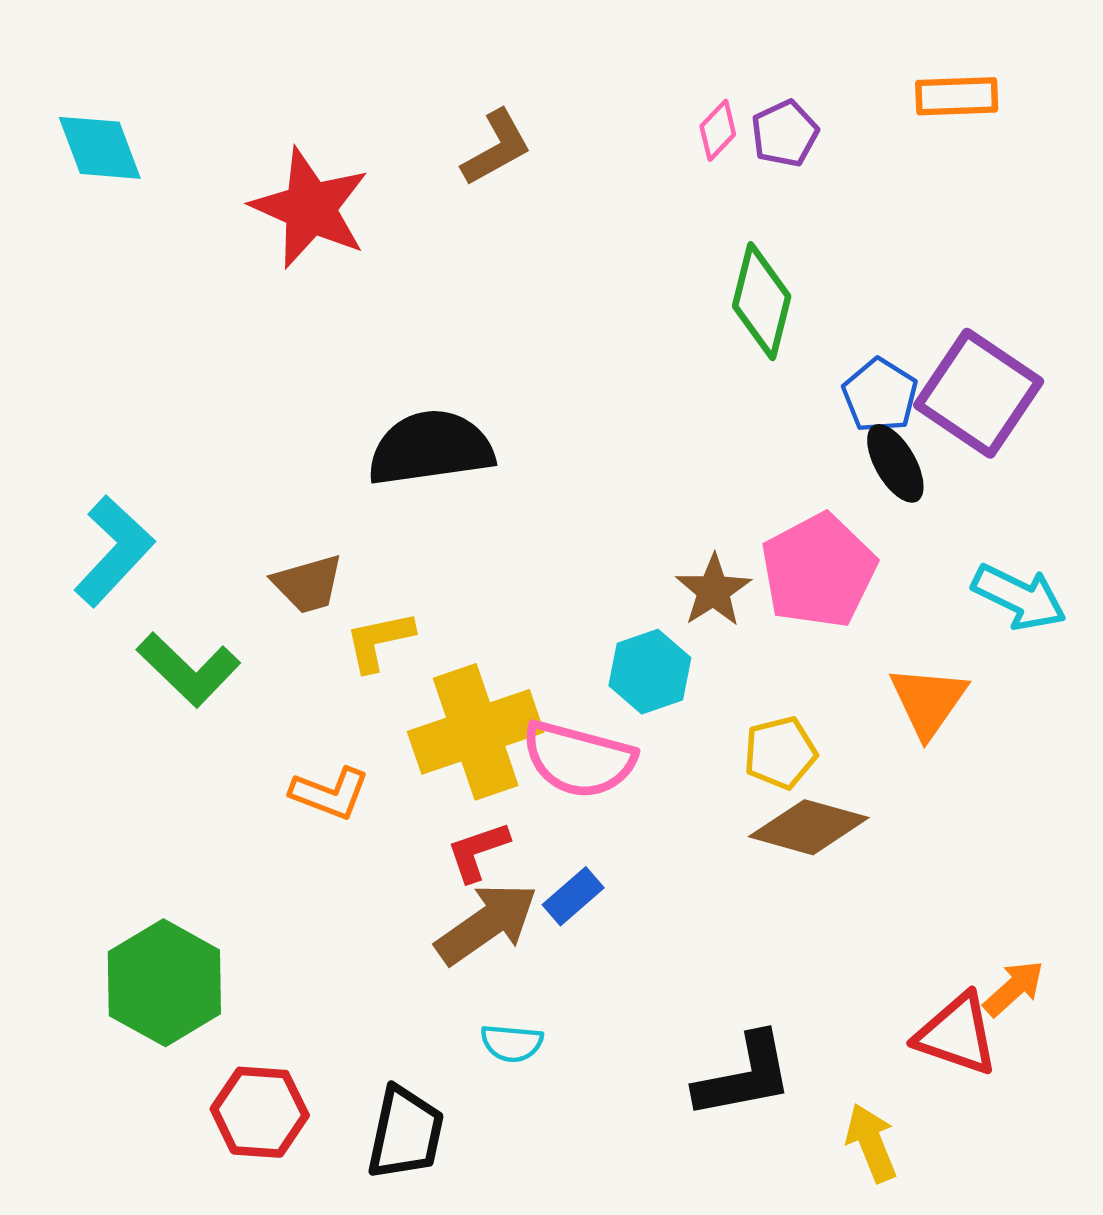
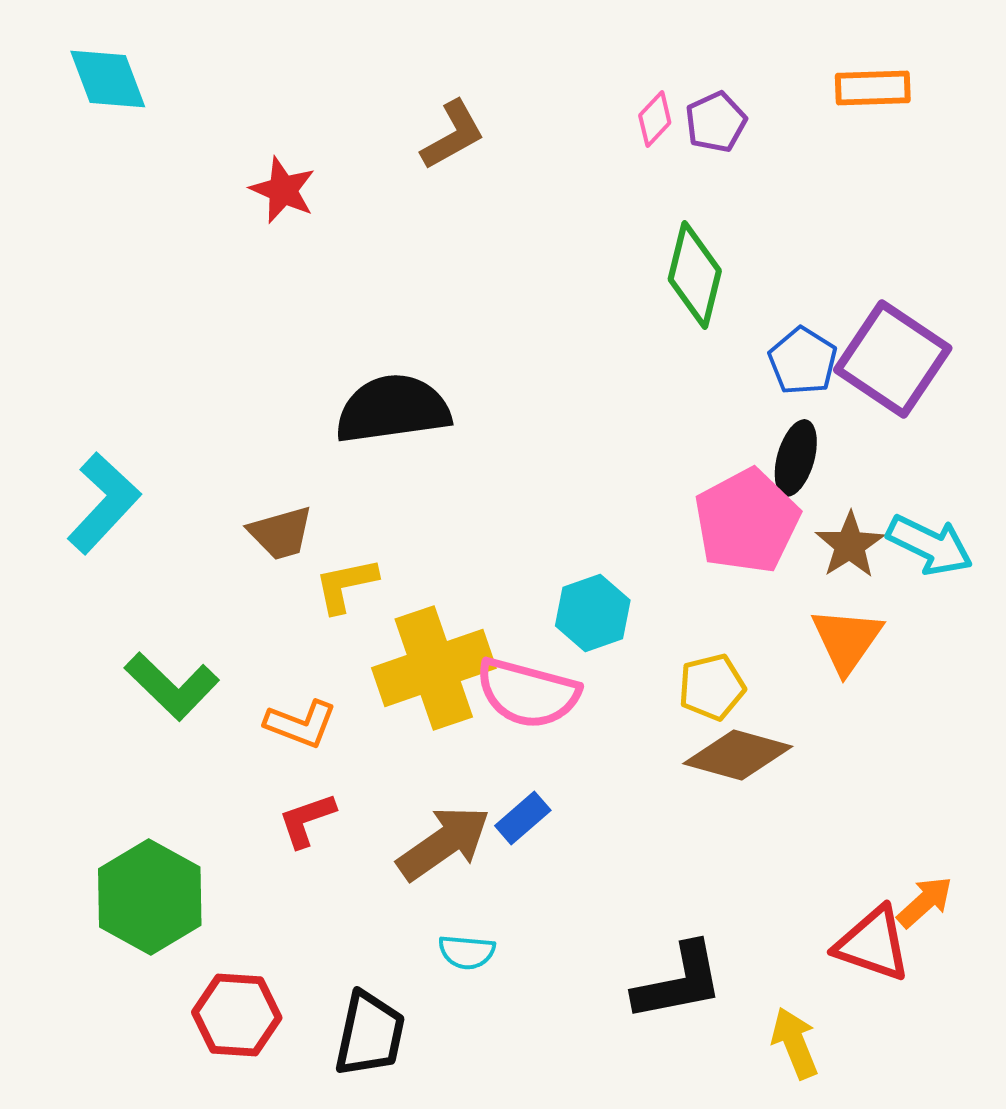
cyan diamond: (100, 148) -> (108, 79), moved
red star: (310, 208) -> (283, 190), size x0.6
black ellipse: (895, 463) -> (796, 458), moved, turned 46
brown star: (713, 591) -> (850, 545), moved
green L-shape: (188, 669) -> (172, 686), moved
red L-shape: (478, 851) -> (307, 820), moved

